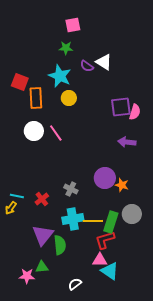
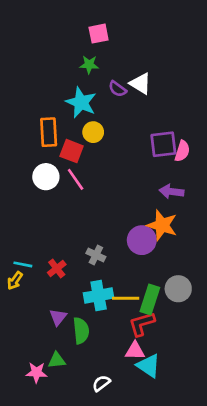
red square: (20, 82) -> (72, 151), moved
orange star: (122, 185) -> (162, 225), moved, size x1.6
purple triangle: (43, 235) -> (58, 317), size x0.6

